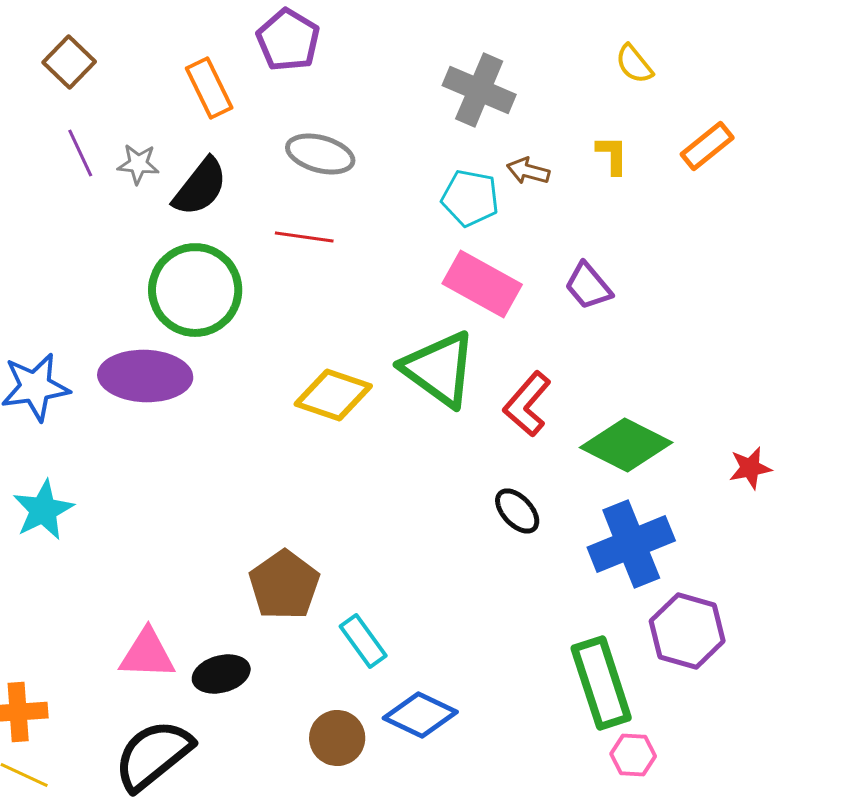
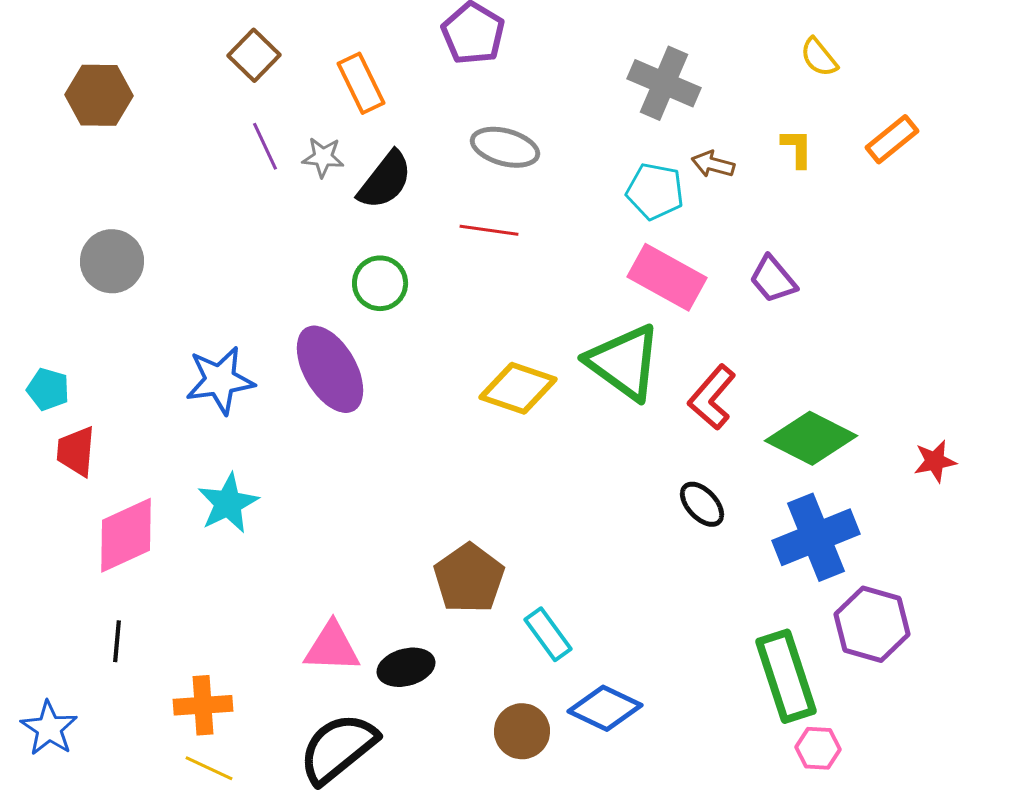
orange rectangle: (209, 88) -> (361, 83), moved
green circle: (195, 290) -> (380, 283), size x0.6
purple ellipse: (145, 376) -> (330, 369), turned 58

